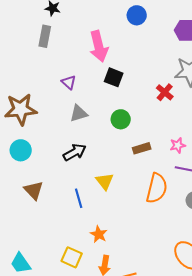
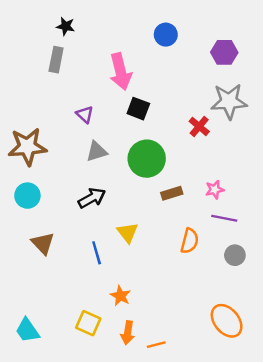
green circle: (121, 119) -> (147, 159), size x1.6
orange semicircle: (157, 188) -> (190, 241), size x0.7

